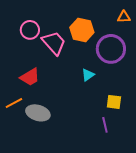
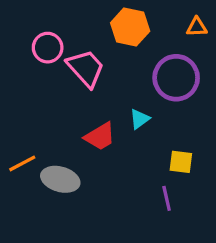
orange hexagon: (82, 30) -> (130, 27), moved
red trapezoid: (30, 77) -> (100, 136), moved

